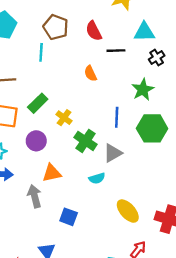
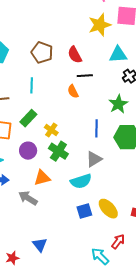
black line: (116, 51) -> (85, 76), moved
cyan line: (41, 52) -> (32, 85), moved
green cross: (85, 141) -> (58, 151), moved
cyan semicircle: (97, 178) -> (81, 181), size x1.5
gray arrow: (35, 196) -> (28, 198), turned -42
blue square: (69, 217) -> (84, 211), moved, turned -35

